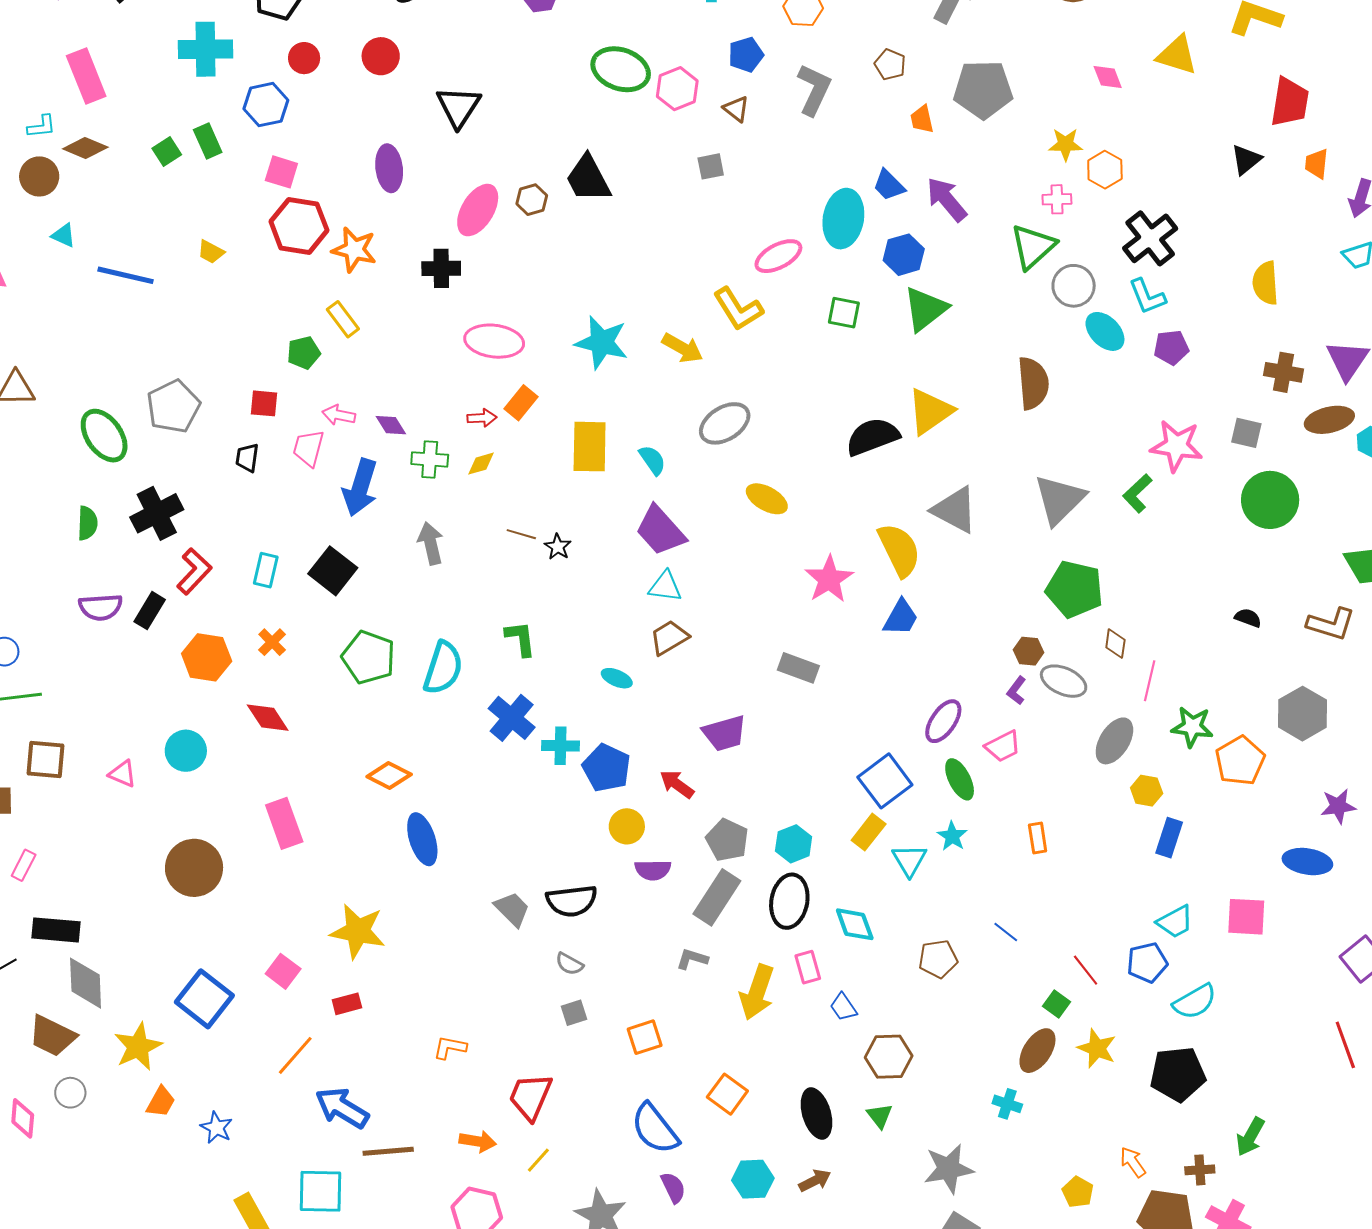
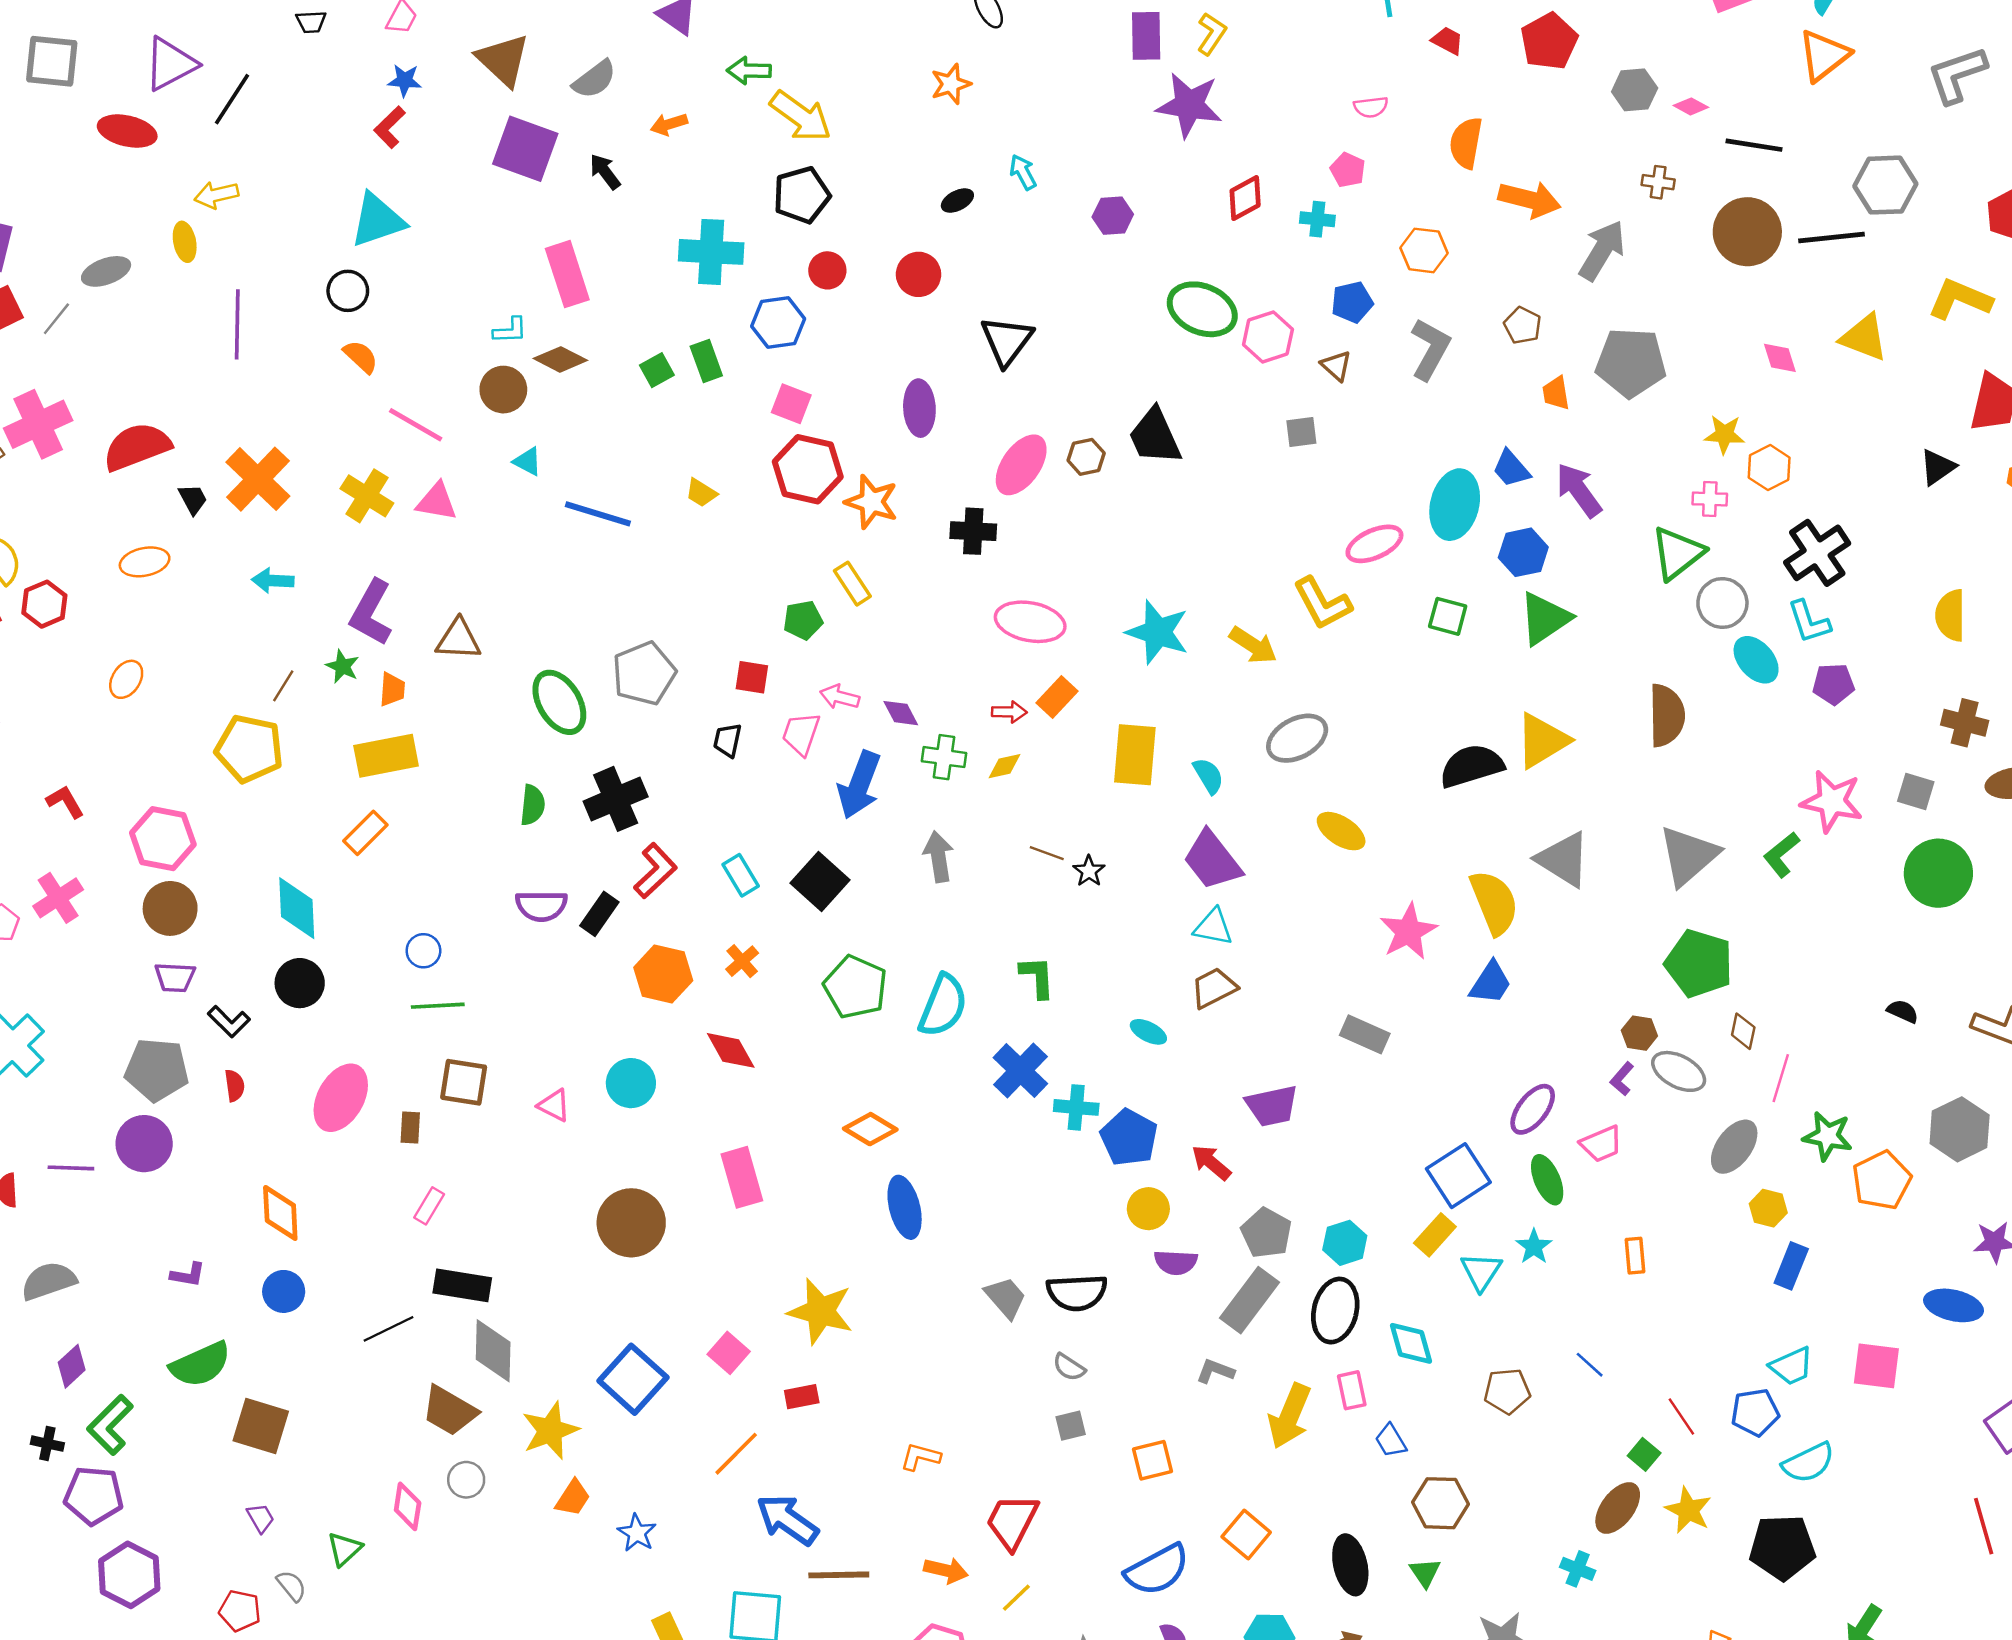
cyan rectangle: (266, 570) -> (741, 875), turned -48
blue semicircle: (655, 1129) -> (1157, 1570), turned -84

